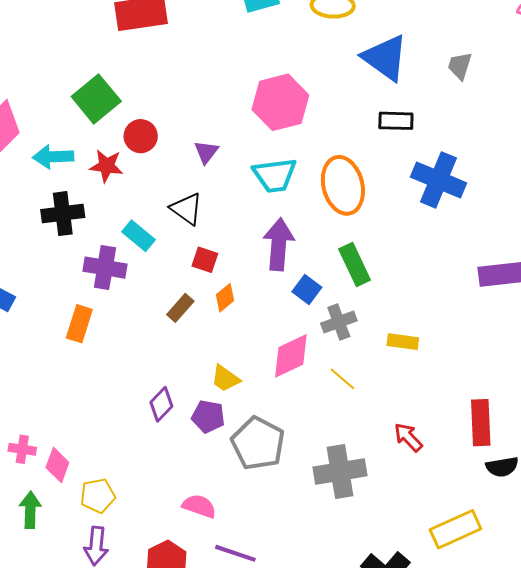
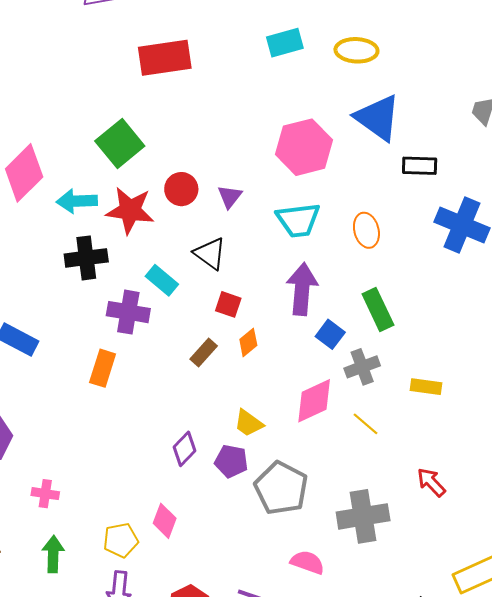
blue triangle: (385, 58) -> (378, 118), moved
red circle: (141, 136) -> (181, 189), moved
red star: (106, 166) -> (130, 210), size x1.4
orange ellipse: (343, 185) -> (366, 230), size x0.6
pink diamond: (57, 465) -> (165, 521), moved
pink semicircle: (199, 506) -> (307, 562), moved

